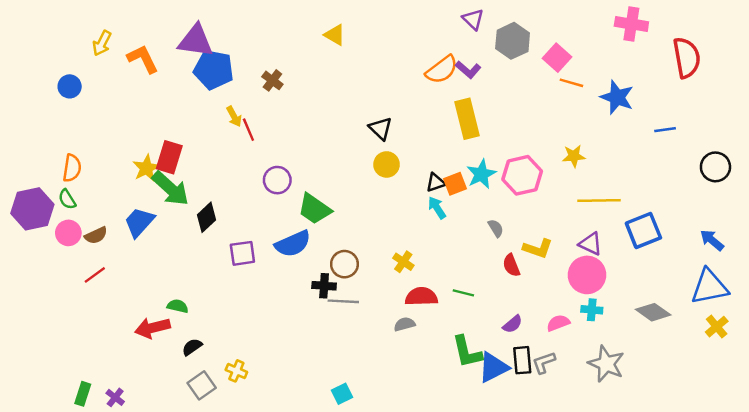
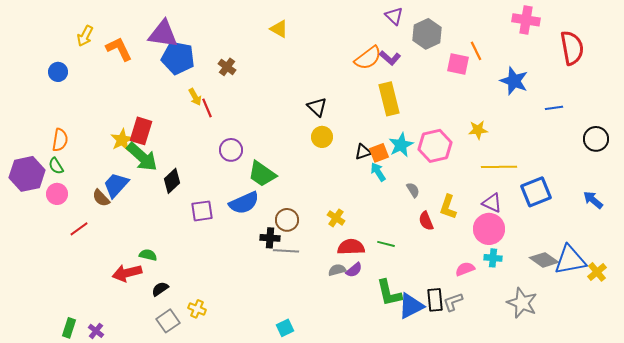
pink square: (557, 58) -> (458, 64), moved, turned -30
orange line: (571, 83) -> (476, 51), moved, turned 48
cyan arrow: (437, 208) -> (378, 172), moved
brown semicircle: (96, 235) -> (101, 198), moved, turned 72
yellow L-shape: (538, 249) -> (448, 207), turned 90
blue triangle: (709, 287) -> (570, 260), moved
purple semicircle: (513, 324) -> (354, 270), moved
gray star: (606, 364) -> (522, 303), moved

